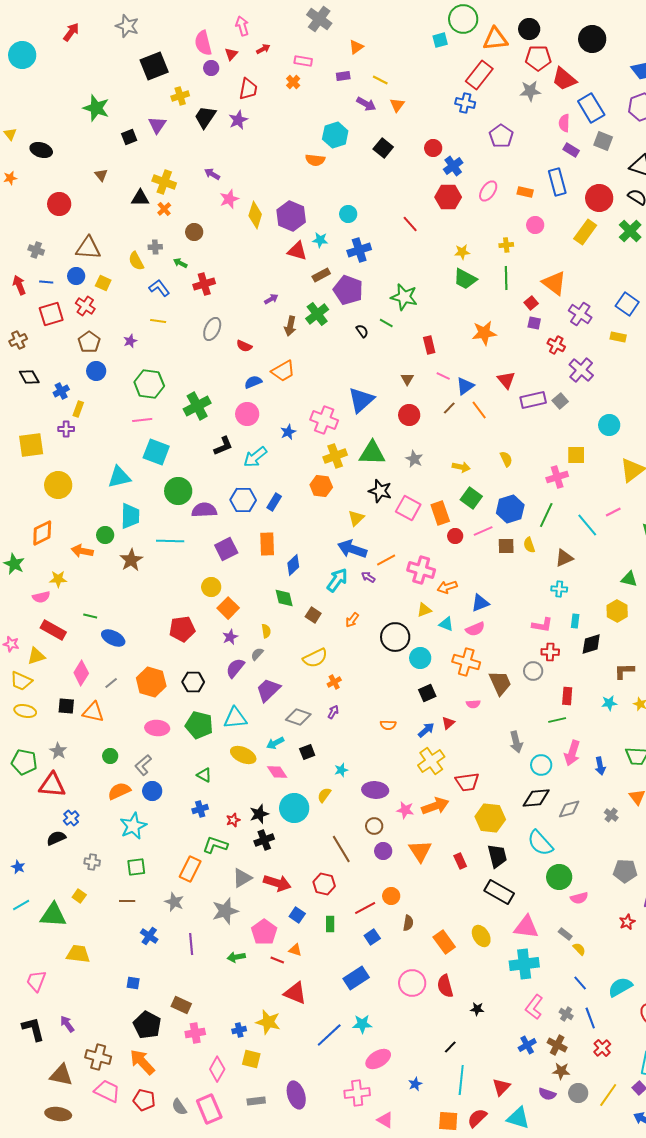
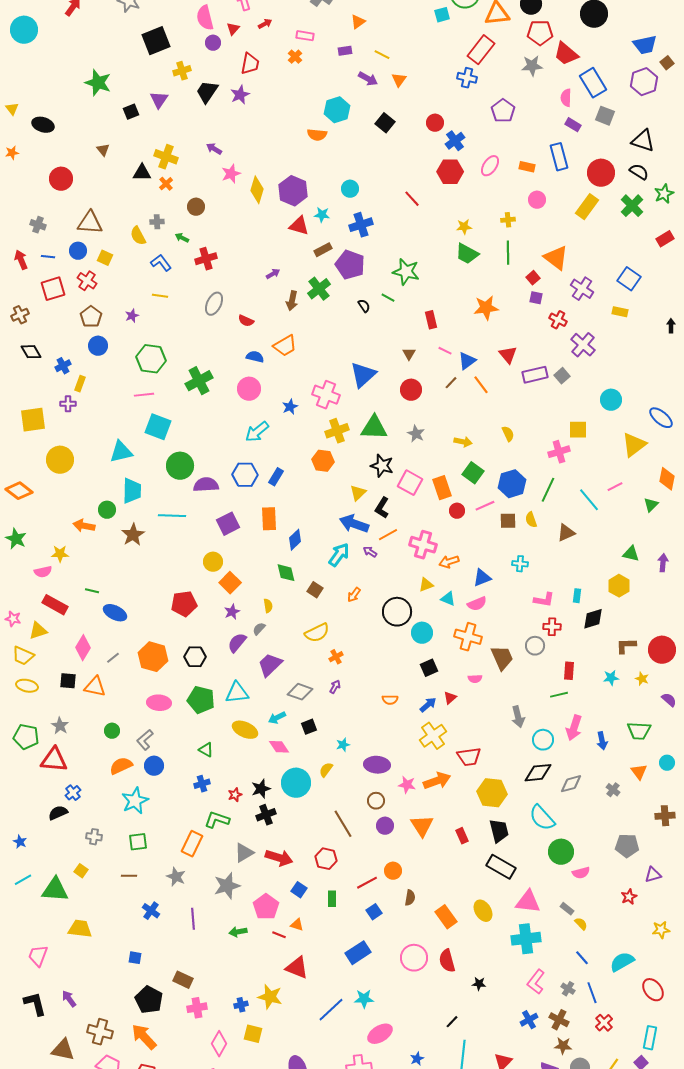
blue semicircle: (253, 382) -> (255, 357), turned 36
black L-shape: (223, 446) -> (382, 508), moved, turned 145
orange diamond: (42, 533) -> (19, 491), moved, turned 64
cyan cross: (559, 589) -> (520, 564), moved

